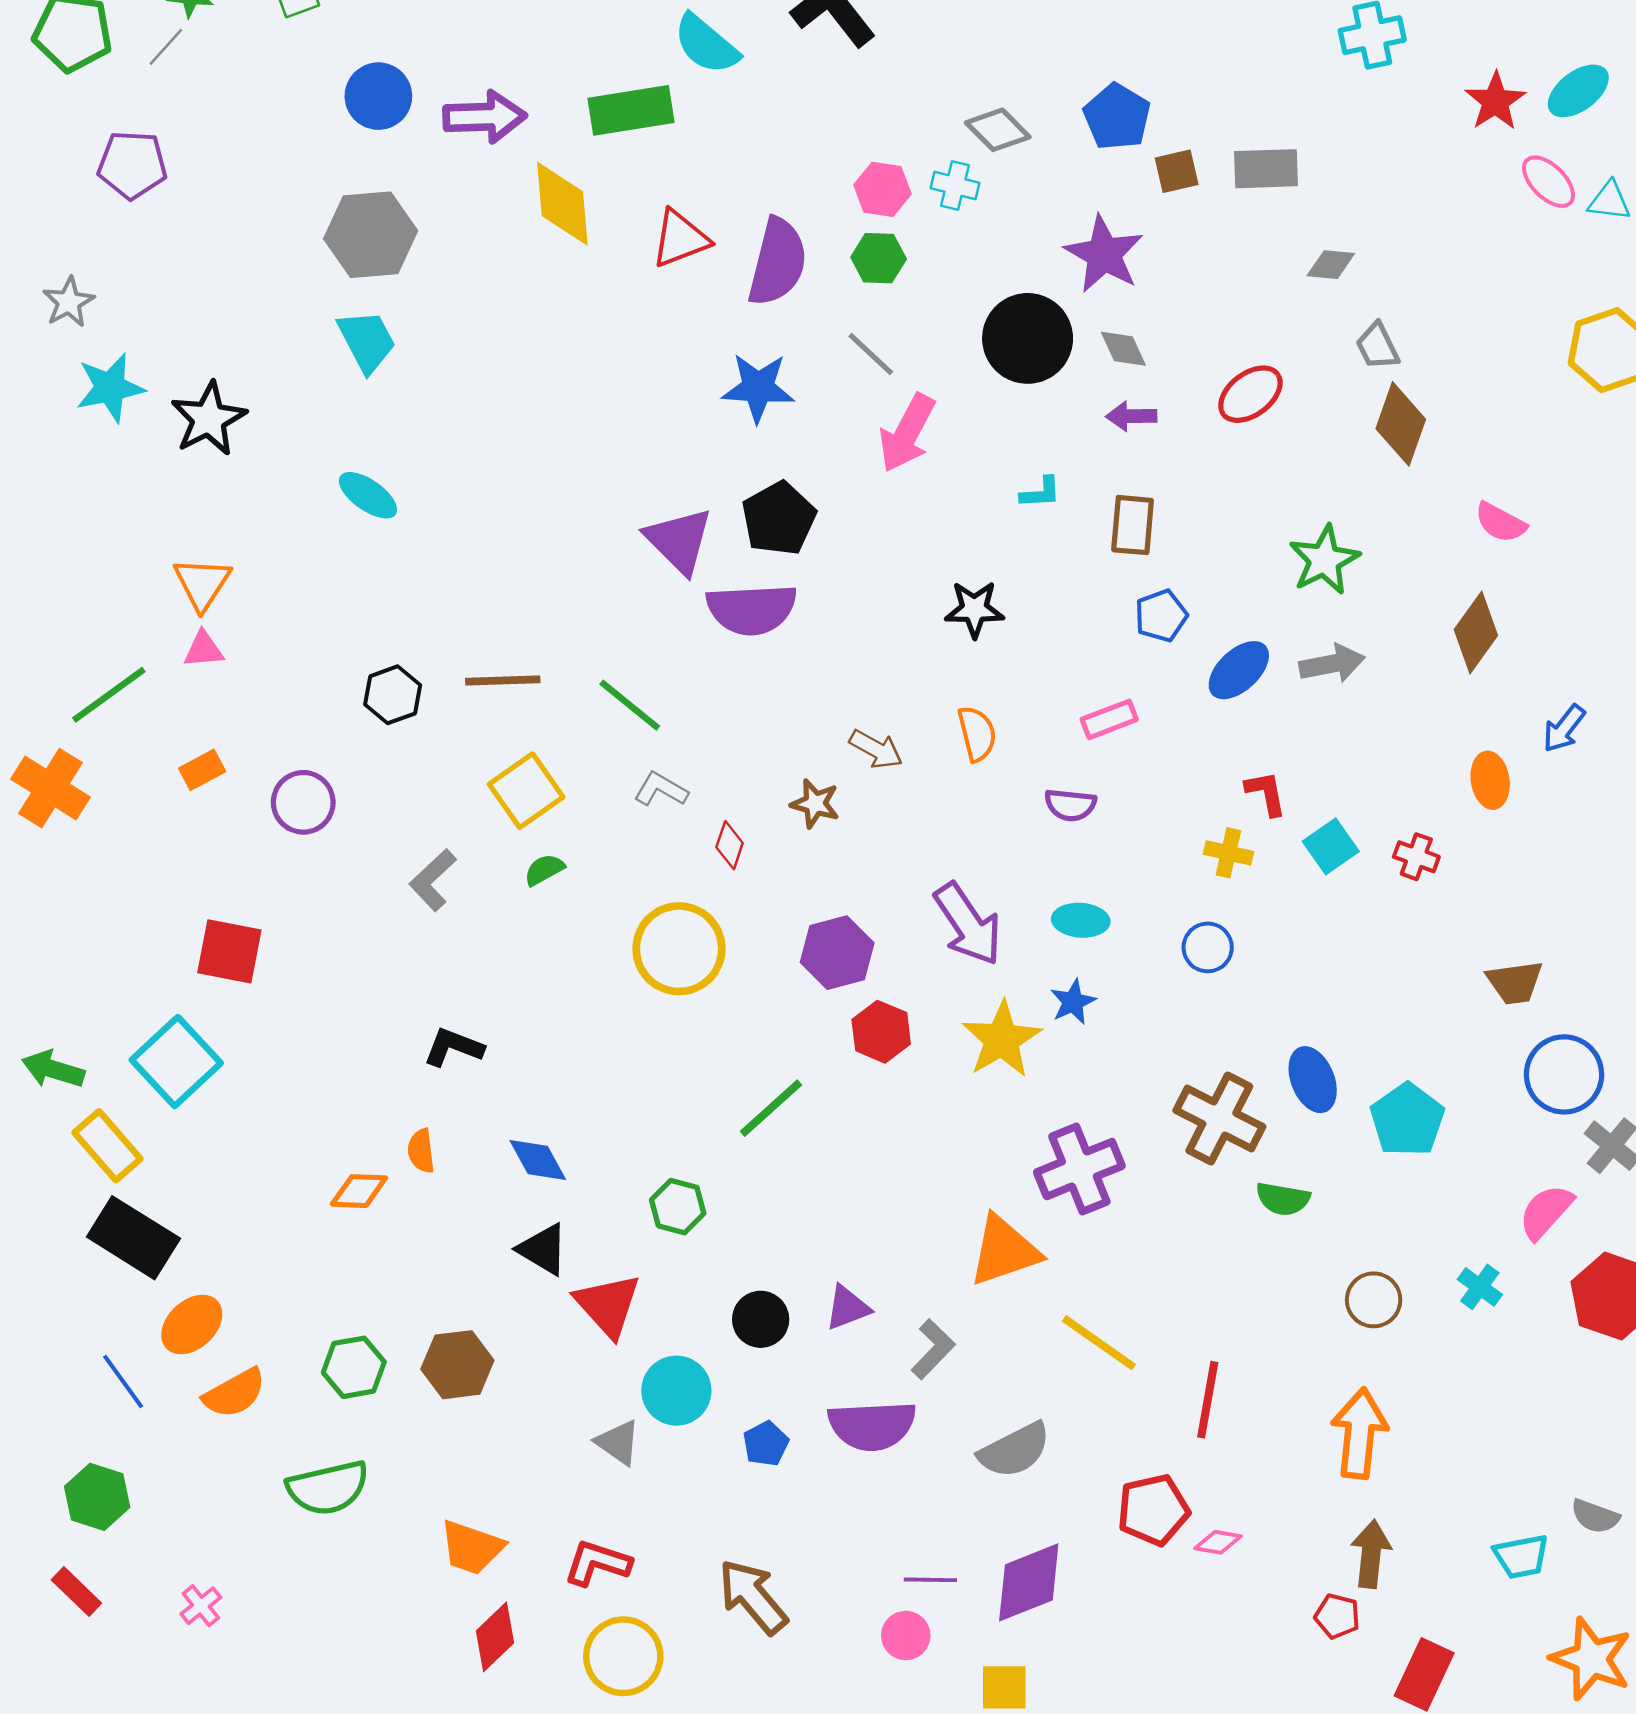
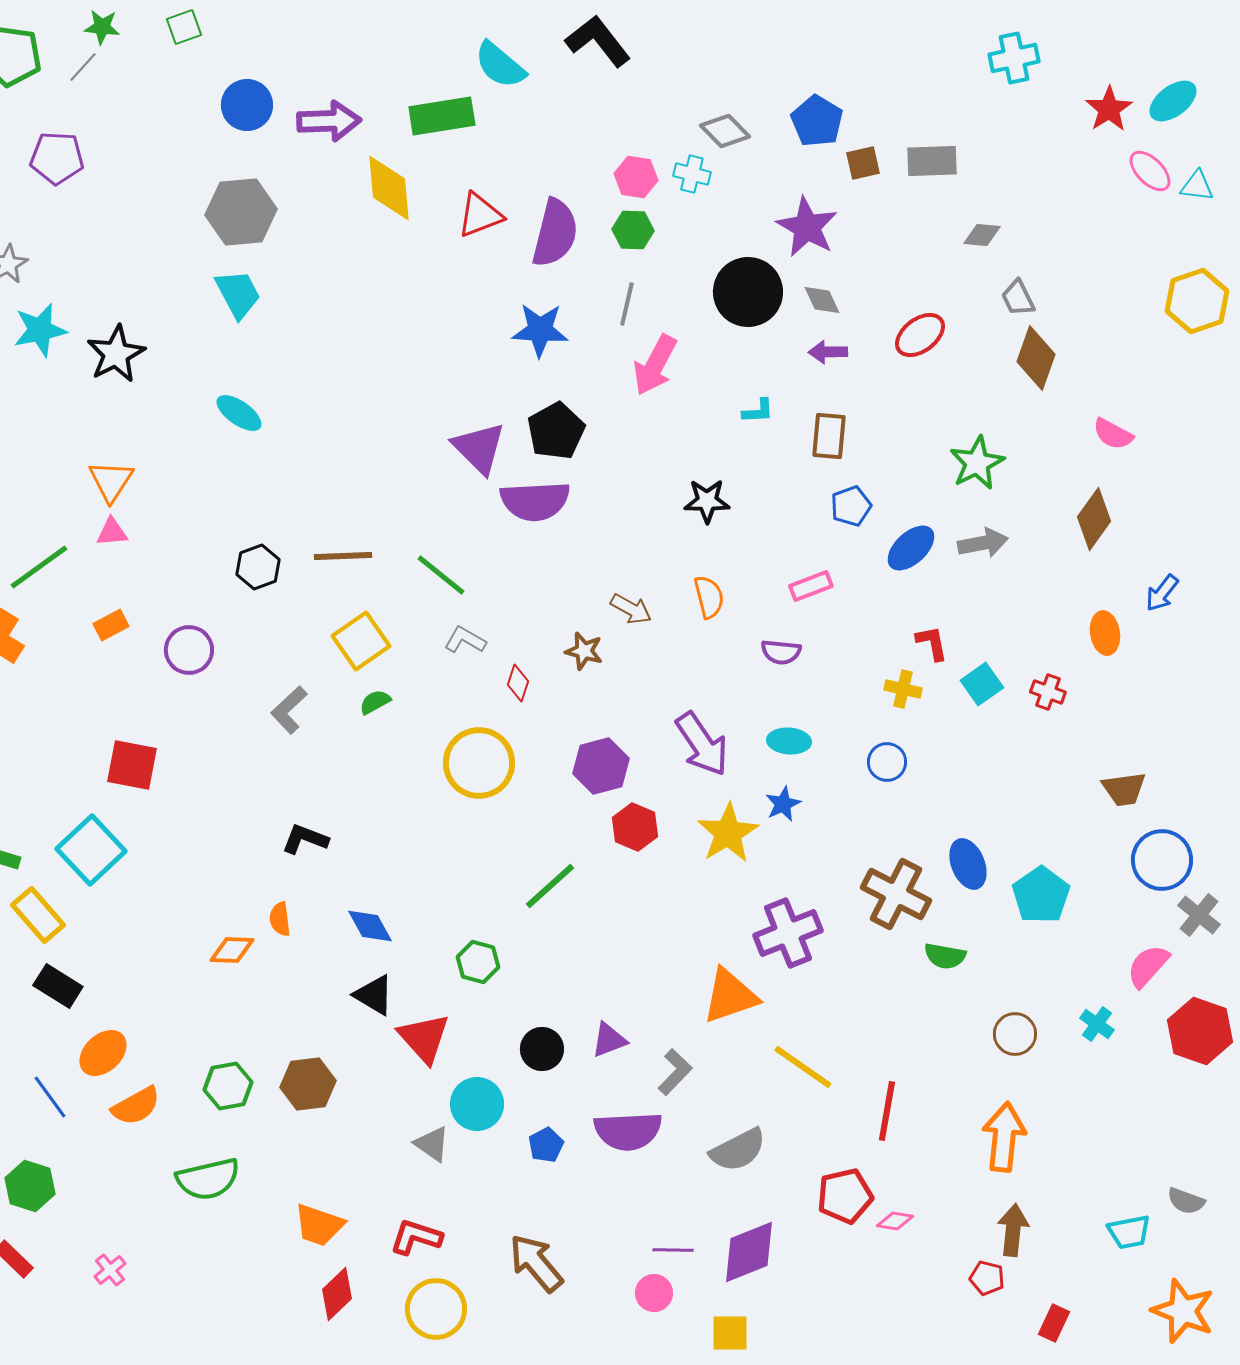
gray line: (871, 354) -> (627, 304), turned 60
black rectangle: (133, 1238) -> (58, 986), size x0.7
red rectangle: (1424, 1674) -> (1054, 1323), size x0.7

